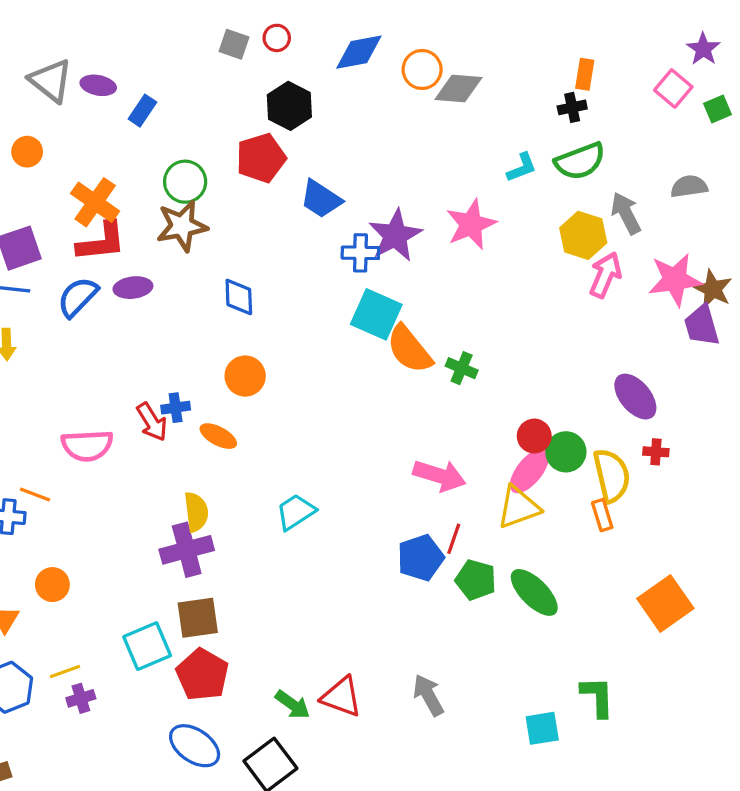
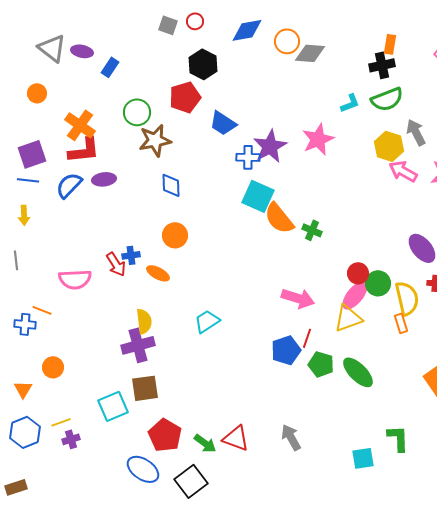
black cross: (572, 107) -> (382, 65), size x1.4
brown star: (182, 226) -> (155, 140), moved
pink arrow: (605, 275) -> (403, 171), turned -84
red pentagon: (202, 675) -> (165, 435), moved

